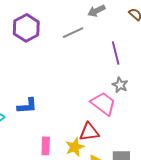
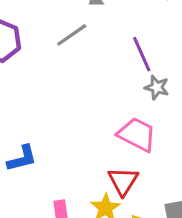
gray star: (120, 85) -> (157, 87), moved
red triangle: (89, 132) -> (123, 181), turned -40

